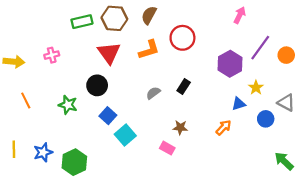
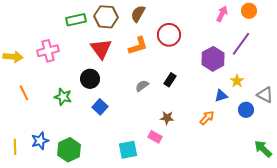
pink cross: (52, 55) -> (48, 51), size x1.5
orange circle: (286, 55) -> (249, 11), moved
cyan square: (125, 135) -> (128, 150), moved, turned 30
yellow line: (14, 149) -> (15, 147), moved

